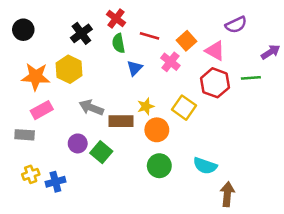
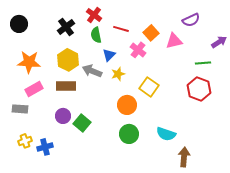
pink triangle: (215, 51) -> (174, 41), turned -42
yellow hexagon: (69, 69) -> (68, 60), moved
red hexagon: (215, 83) -> (199, 89), moved
yellow star: (146, 106) -> (118, 74), moved
gray arrow: (91, 108) -> (92, 71), moved
brown rectangle: (121, 121) -> (66, 86), moved

